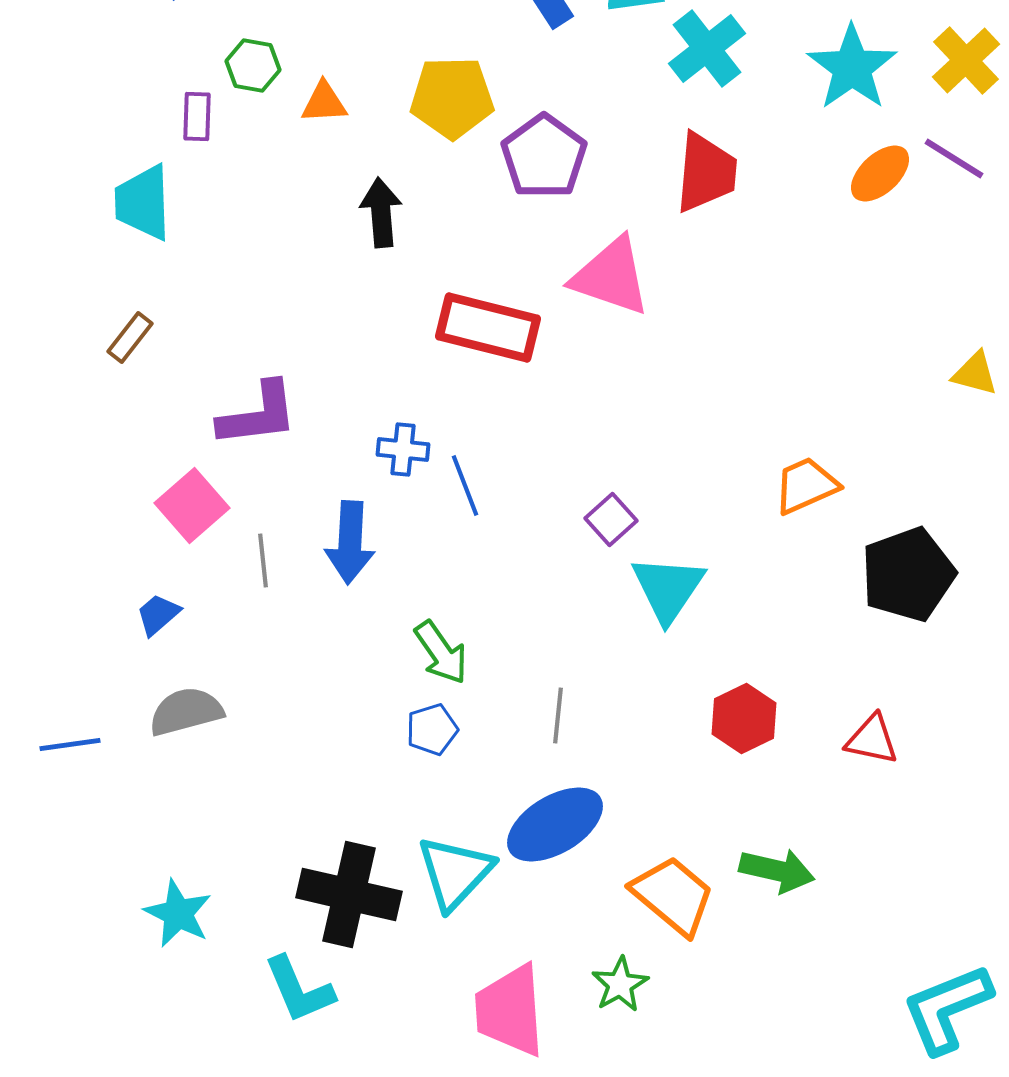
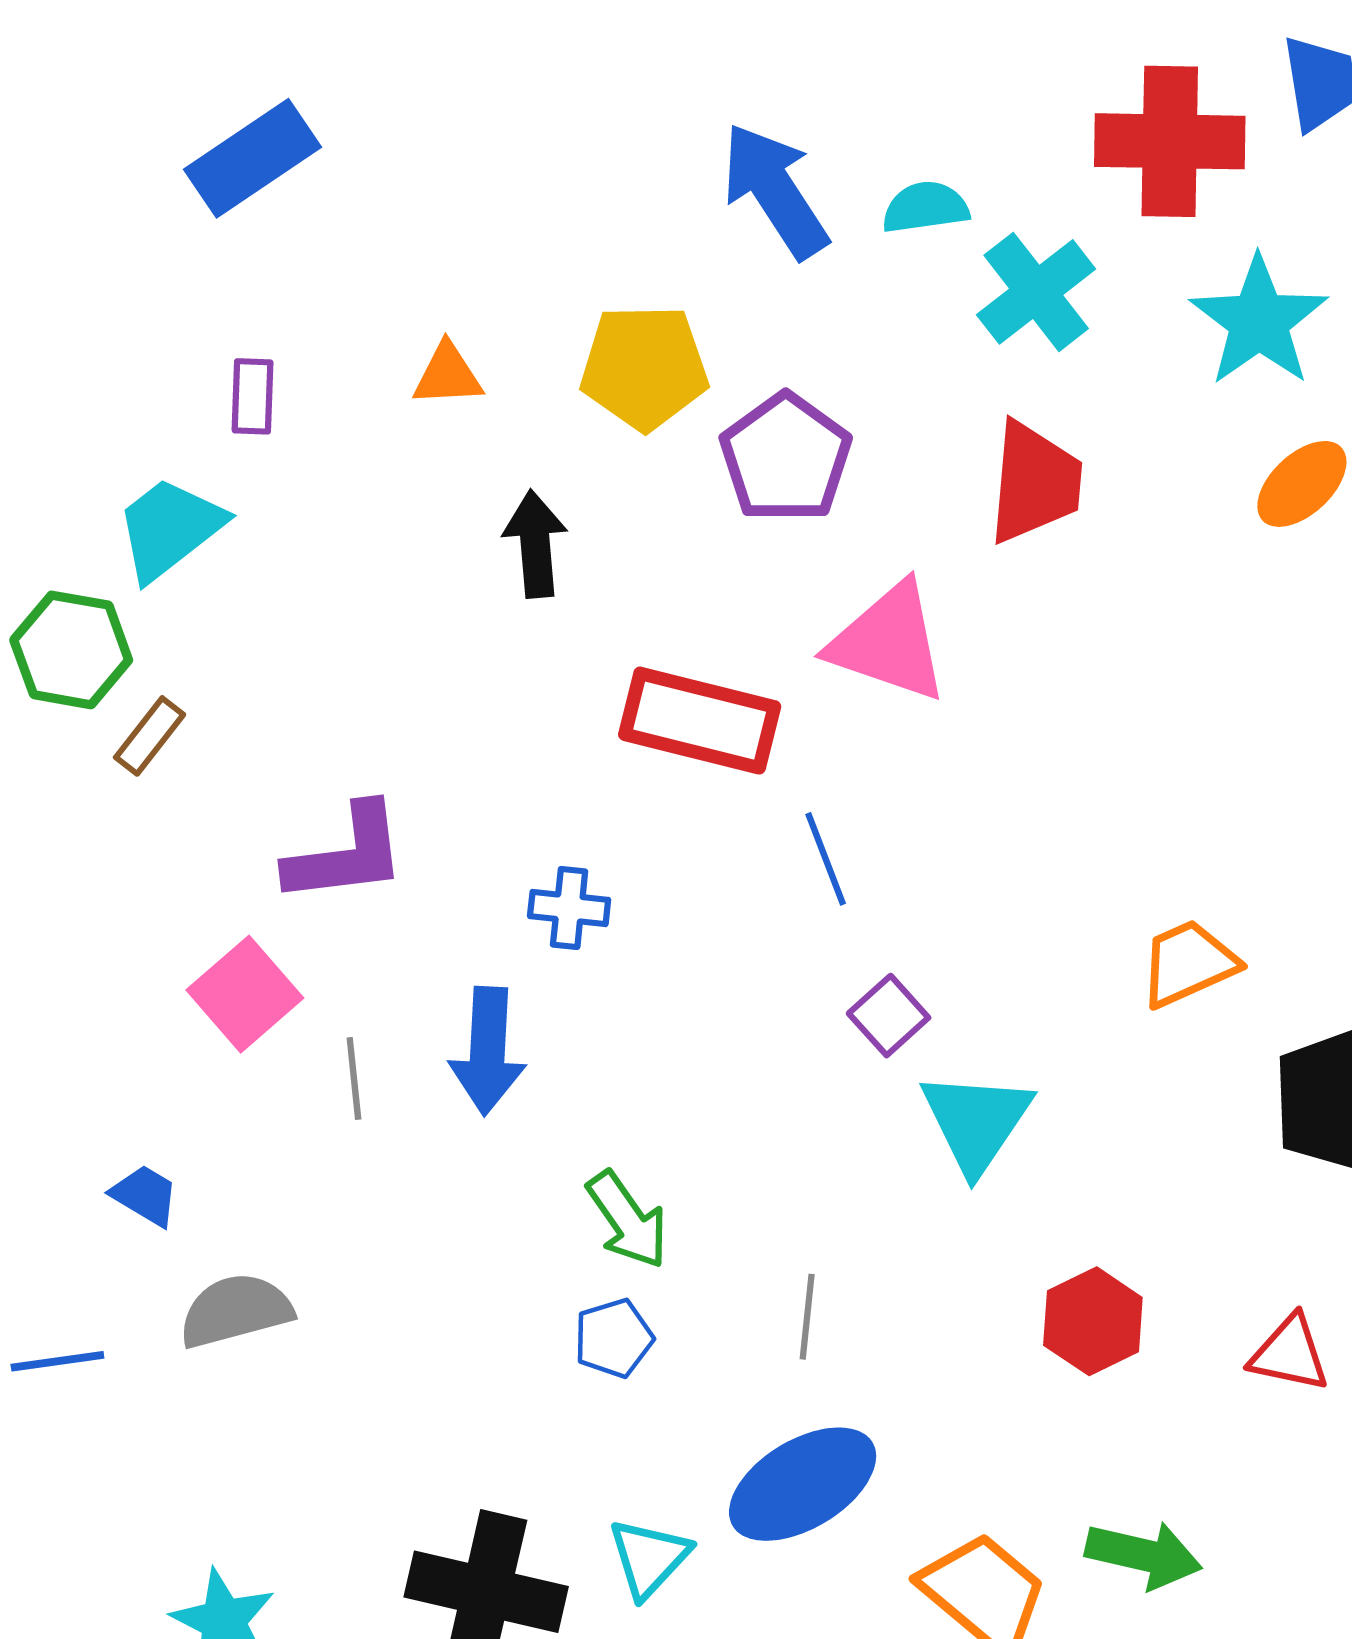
green hexagon: (253, 66) -> (71, 650), moved, size x1.4
cyan trapezoid: (143, 203) -> (170, 529), turned 54
blue line: (465, 486) -> (826, 859), moved
blue trapezoid: (158, 615) -> (145, 1195), moved, turned 72
cyan triangle: (455, 873) -> (649, 1558), size x0.7

